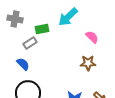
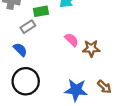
pink semicircle: (92, 37) -> (72, 40), moved

